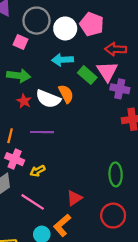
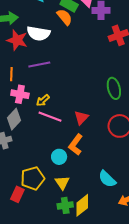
orange semicircle: (66, 94) -> (65, 17), moved
red star: (24, 101) -> (17, 40), size x1.5
pink line: (33, 202) -> (50, 117), moved

